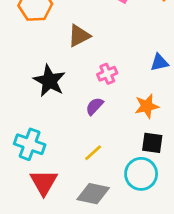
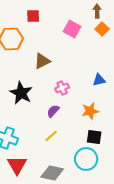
yellow line: (93, 153) -> (51, 136), moved

